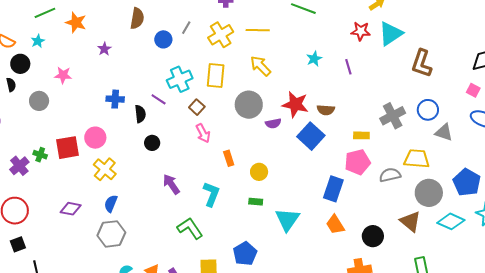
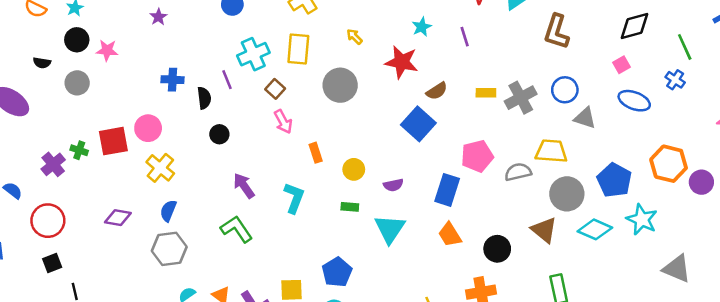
black circle: (20, 64) -> (77, 40), moved
yellow arrow: (261, 66) -> (354, 37), size x0.6
black semicircle: (11, 85) -> (42, 63), turned 112
pink square: (473, 90) -> (621, 65), turned 32
purple line: (159, 99) -> (227, 80), turned 35
red star: (295, 104) -> (402, 62), moved
brown semicircle: (326, 110) -> (437, 91), turned -36
purple semicircle: (273, 123) -> (393, 185), moved
yellow rectangle: (361, 135) -> (486, 93), moved
green L-shape: (190, 228) -> (237, 229), moved

